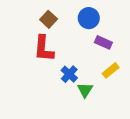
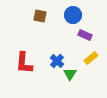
brown square: (49, 19) -> (40, 16), turned -32
red L-shape: (44, 49) -> (24, 63), moved

